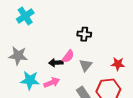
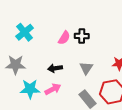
cyan cross: (25, 16) -> (25, 32), moved
pink semicircle: (68, 56) -> (64, 38), moved

